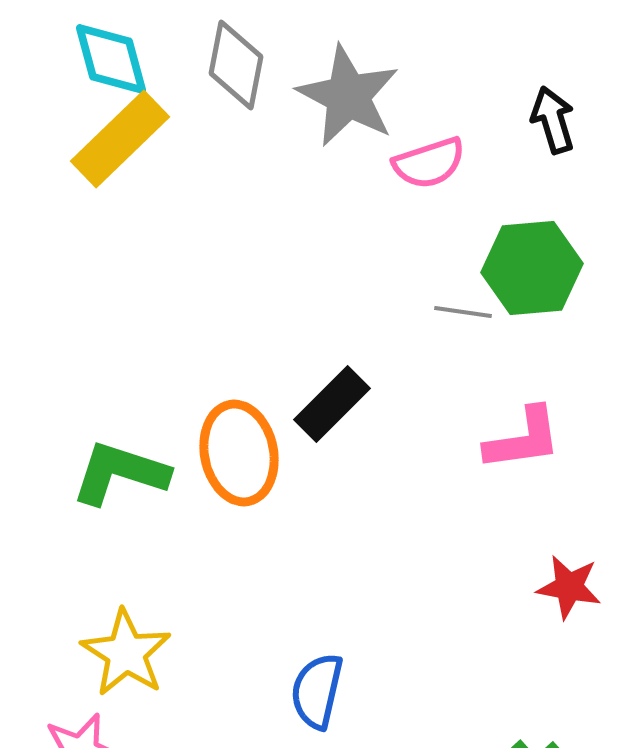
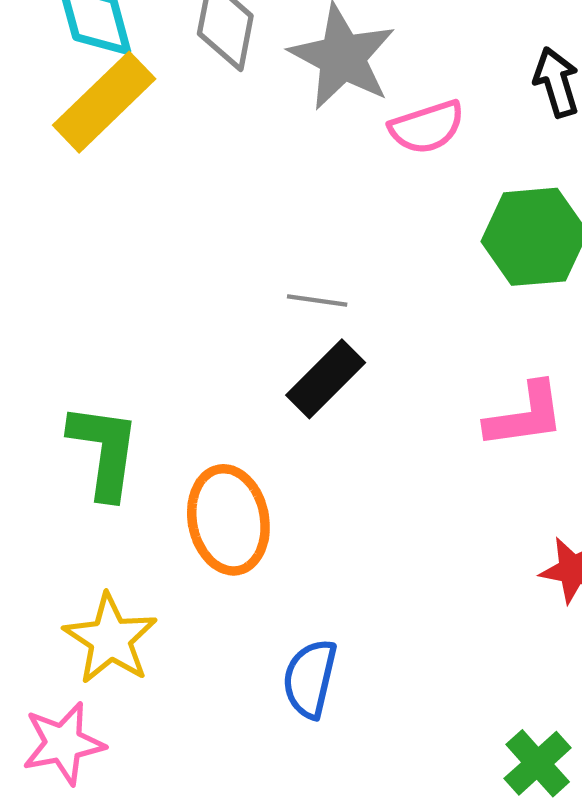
gray line: (463, 312) -> (317, 300), moved
orange ellipse: (239, 453) -> (228, 520), moved
green L-shape: (120, 473) -> (104, 451), turned 80

